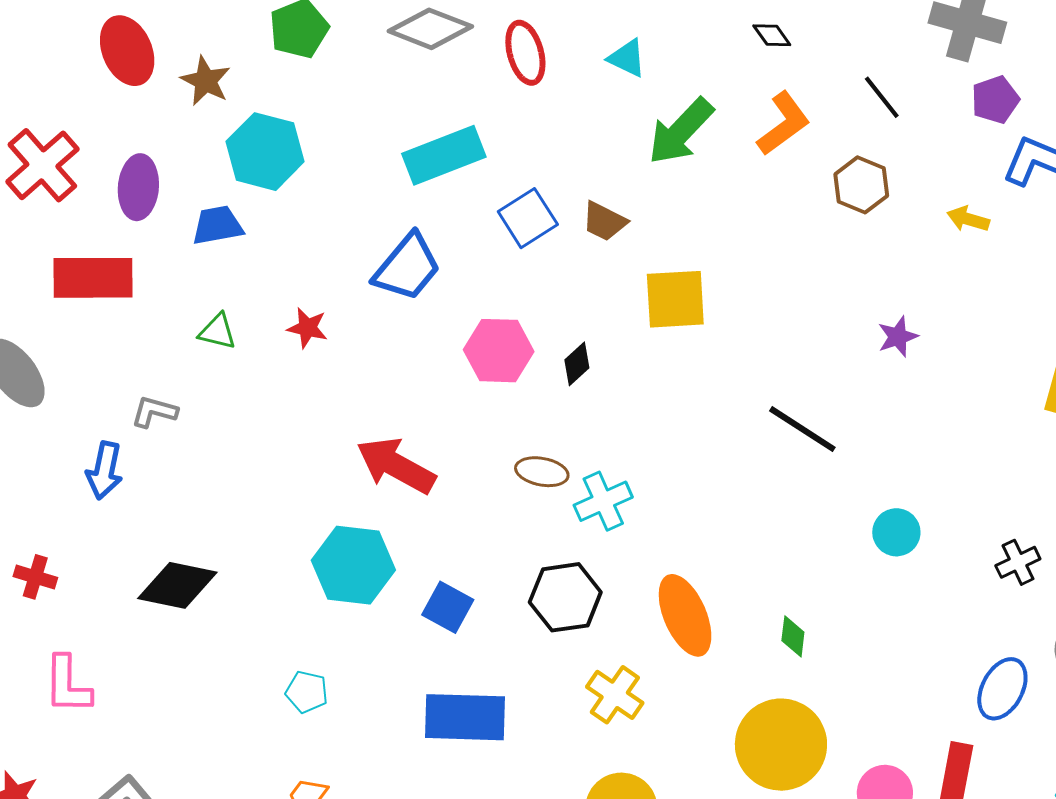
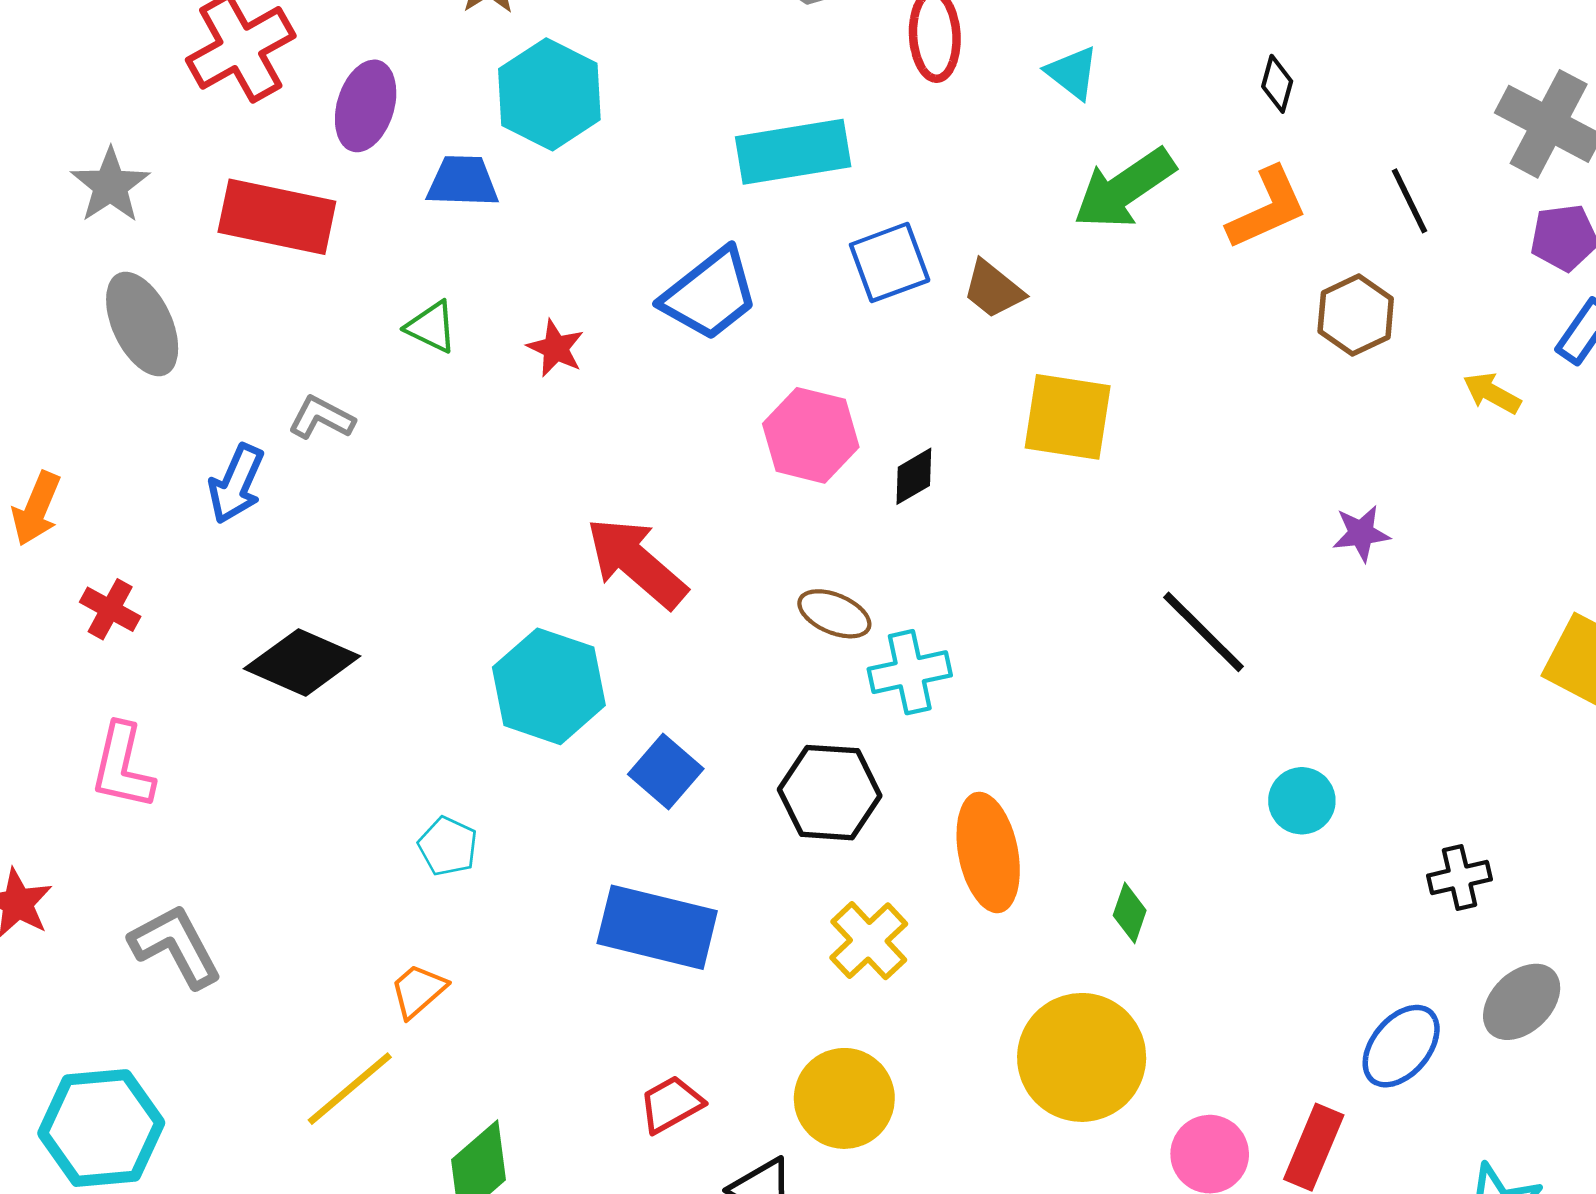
black diamond: (772, 35) -> (1277, 84), turned 39

